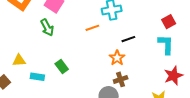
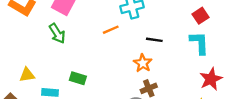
black line: (128, 39) -> (154, 40), turned 32
green rectangle: (62, 66) -> (78, 78), turned -32

